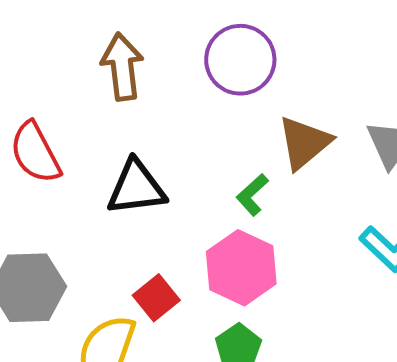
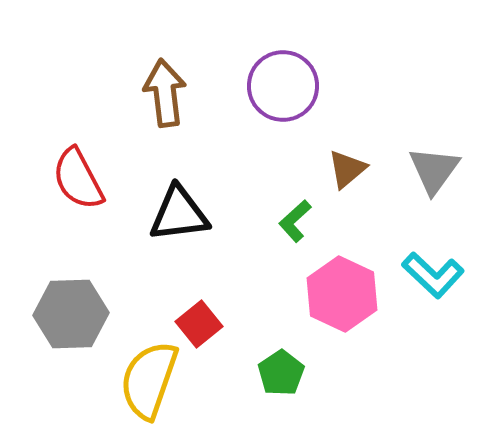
brown triangle: (304, 143) -> (347, 169), size x0.7
pink hexagon: (241, 268) -> (342, 294), moved

